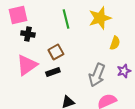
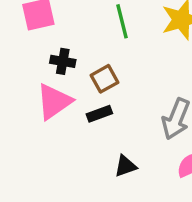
black cross: (28, 34) -> (63, 61), moved

